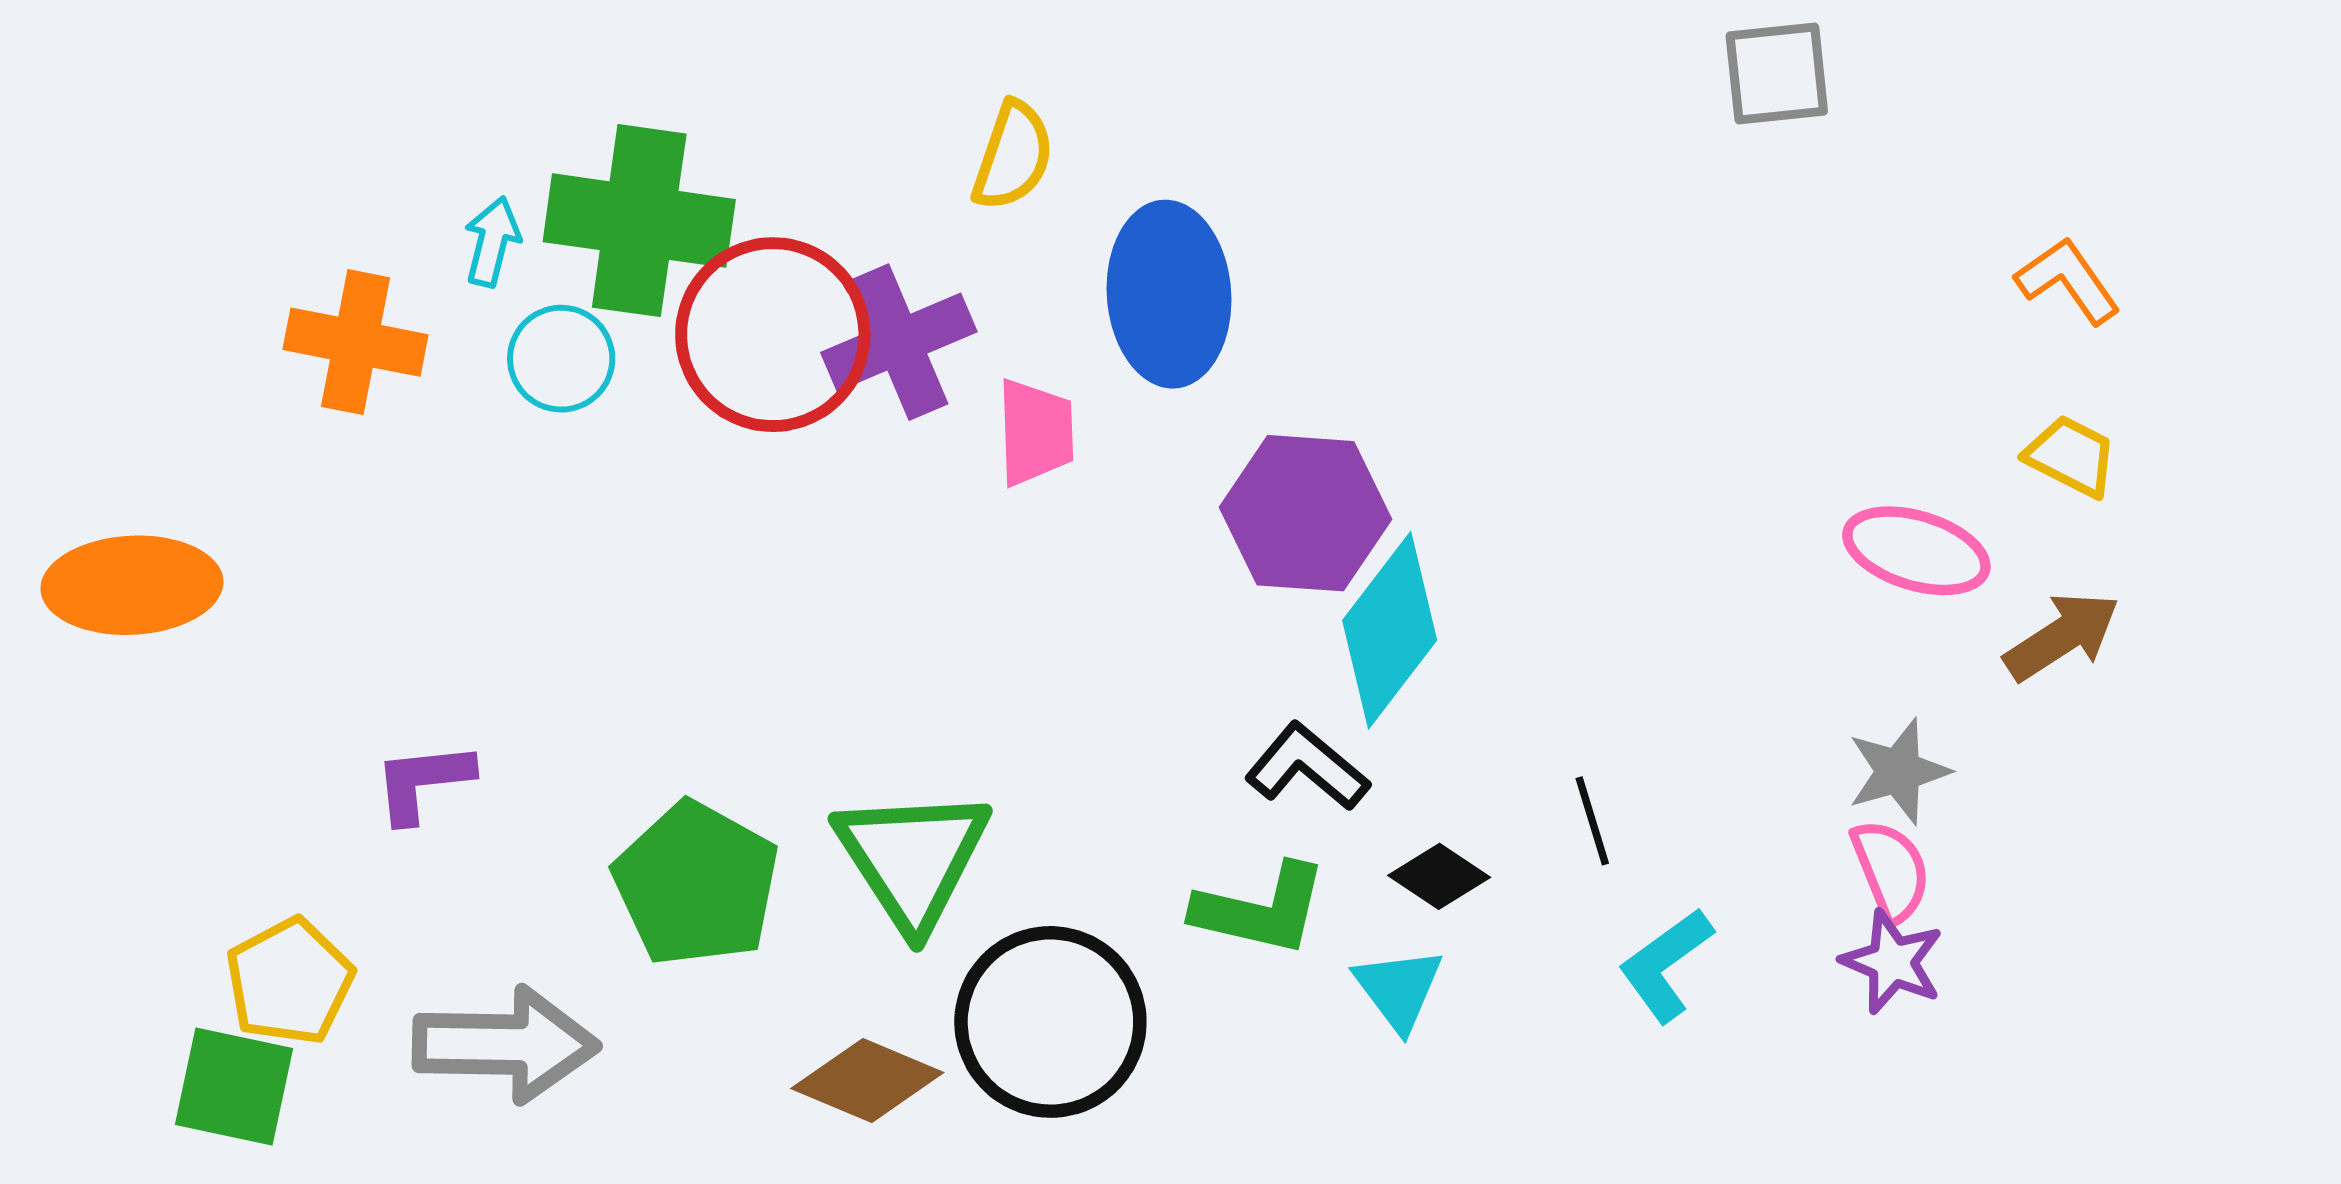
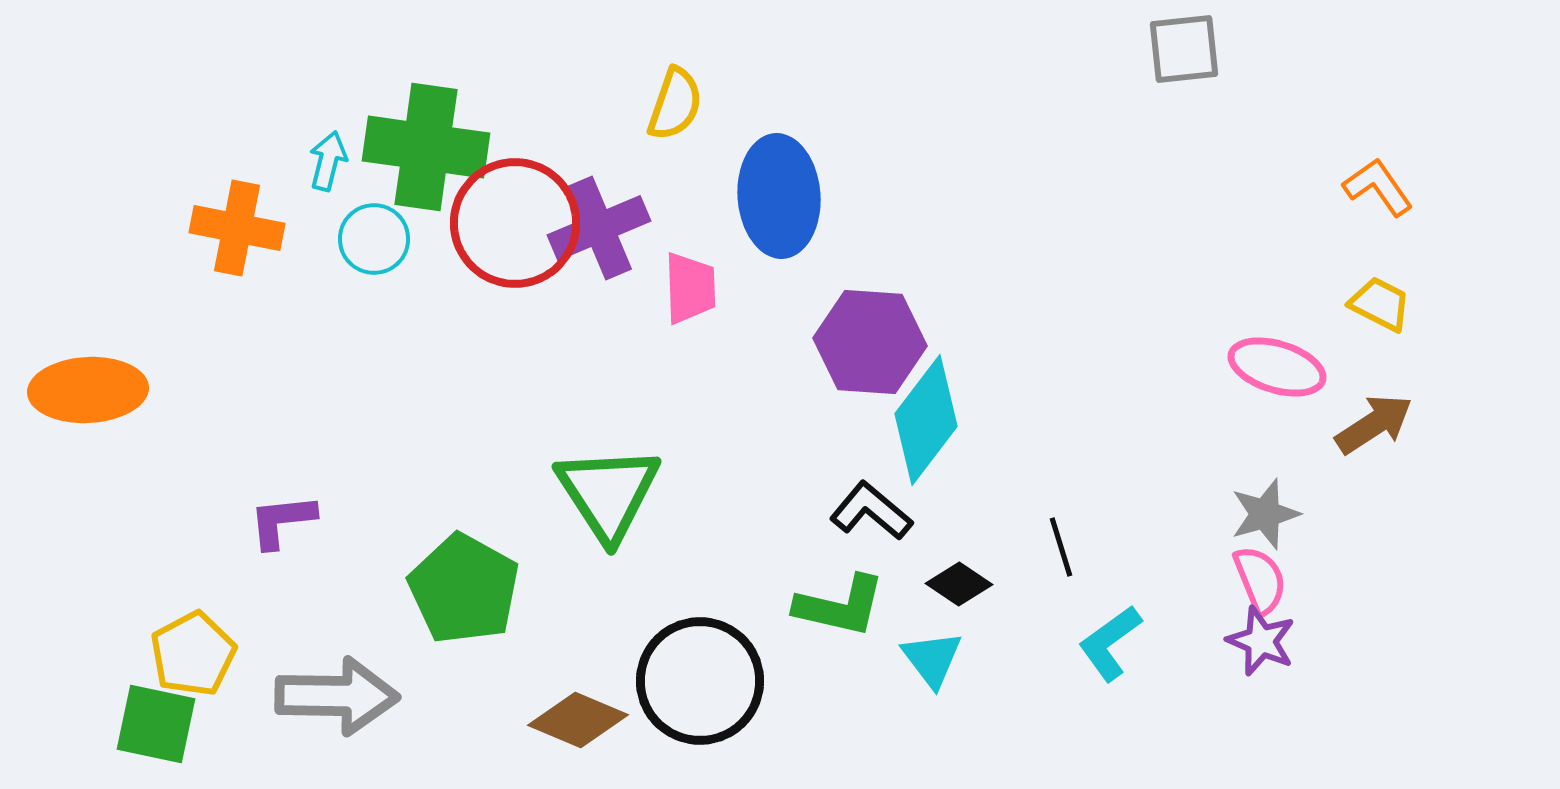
green triangle: (912, 858) -> (608, 493), moved

